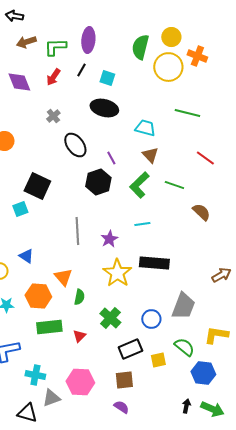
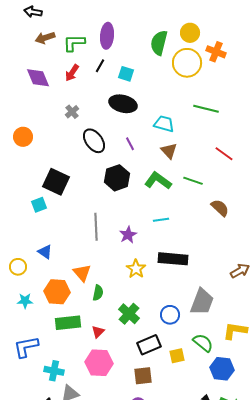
purple line: (111, 158) -> (130, 144), moved
green L-shape: (139, 185) -> (158, 181), turned 80
yellow star: (117, 273) -> (136, 269), size x0.7
pink hexagon: (80, 382) -> (99, 363), moved

